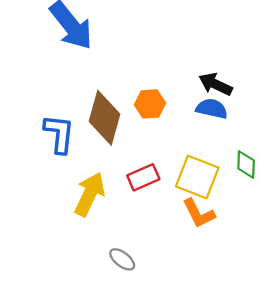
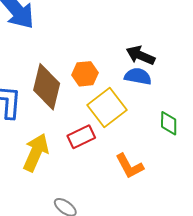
yellow square: (197, 177) -> (107, 107), moved, turned 33

